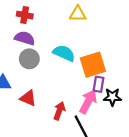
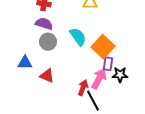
cyan semicircle: (64, 53) -> (78, 37), turned 30
orange square: (93, 65) -> (103, 47), turned -30
red arrow: (59, 111) -> (83, 88), moved

